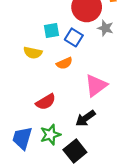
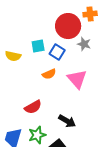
yellow semicircle: (33, 53) -> (13, 56), moved
pink triangle: (96, 85) -> (77, 79), moved, turned -35
black arrow: (85, 118) -> (67, 121), turned -114

